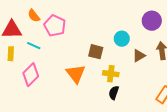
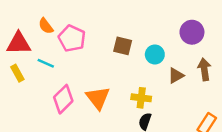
brown square: (96, 52) -> (123, 46), moved
yellow rectangle: (11, 54) -> (17, 73), turned -32
pink diamond: (31, 75) -> (63, 99), moved

